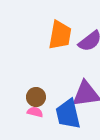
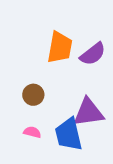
brown circle: (36, 97) -> (33, 95), moved

